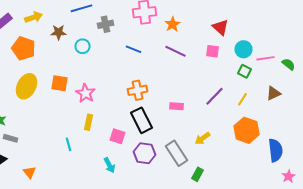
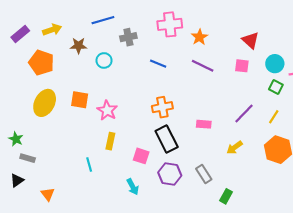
yellow arrow: (202, 138) -> (235, 147), moved
gray rectangle: (176, 153) -> (204, 174), size x0.7

